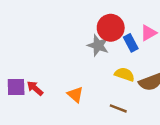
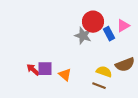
yellow semicircle: (125, 74) -> (104, 72), moved
purple square: (16, 87) -> (45, 69), moved

